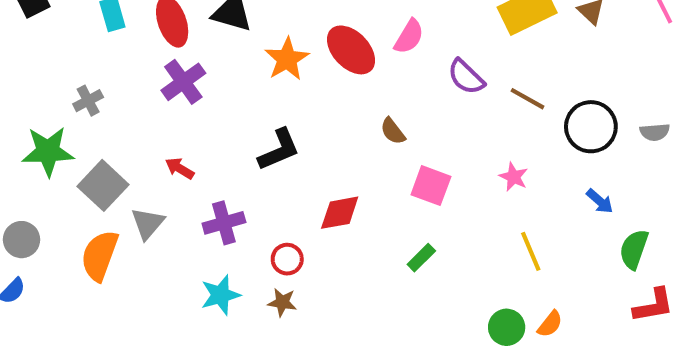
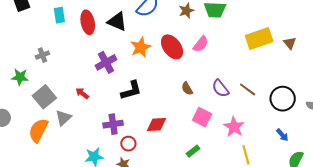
purple semicircle: (466, 77) -> (220, 88), moved
purple cross: (183, 82) -> (106, 62), moved
brown line: (527, 99) -> (248, 89), moved
green star: (48, 151) -> (20, 77), size x0.7
pink star: (514, 177) -> (234, 127), moved, size x1.5
purple cross: (224, 223) -> (113, 124), moved

